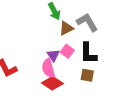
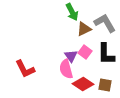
brown square: (87, 75) -> (105, 85), moved
red diamond: (52, 83) -> (83, 84), moved

